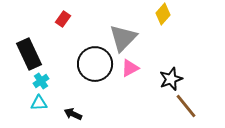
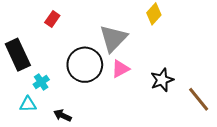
cyan cross: (41, 81) -> (41, 82), moved
brown line: (186, 106) -> (199, 99), moved

